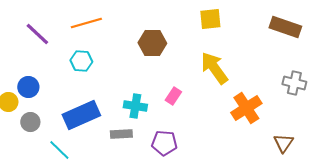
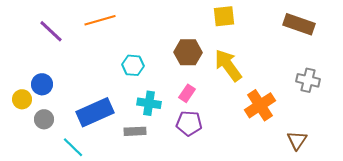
brown hexagon: (152, 43) -> (188, 52), moved
cyan hexagon: (81, 61) -> (133, 65), moved
purple pentagon: (164, 143) -> (189, 123), moved

